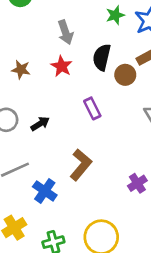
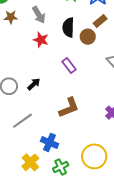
brown star: (21, 70) -> (11, 17), moved
brown L-shape: (81, 165) -> (69, 108), turned 40
blue cross: (45, 191) -> (50, 142), moved

